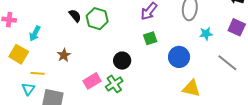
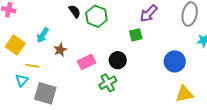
cyan arrow: (35, 33) -> (43, 35), moved
green square: (150, 38) -> (136, 35), moved
pink rectangle: (92, 81) -> (87, 62), moved
yellow triangle: (191, 88) -> (184, 94), turned -30

